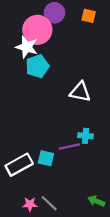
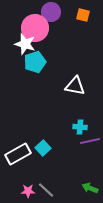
purple line: (69, 146) -> (90, 141), moved
cyan square: (46, 158) -> (43, 148), turned 35

